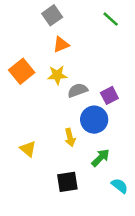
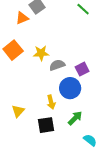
orange triangle: (61, 45) -> (22, 18), moved
yellow triangle: (28, 149) -> (18, 111), turned 32
black square: (67, 182) -> (46, 125), moved

